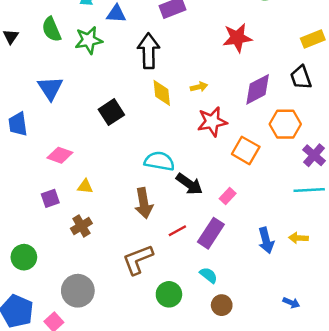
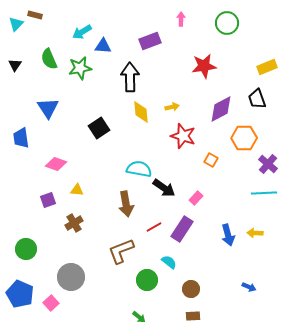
red star: (212, 122) -> (183, 136), turned 30
orange square: (246, 150) -> (211, 160), size x0.6
cyan semicircle: (209, 275) -> (169, 262), moved

